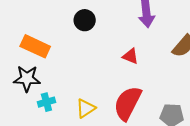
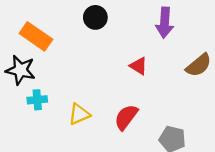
red semicircle: (128, 103) -> (126, 117), size x0.7

